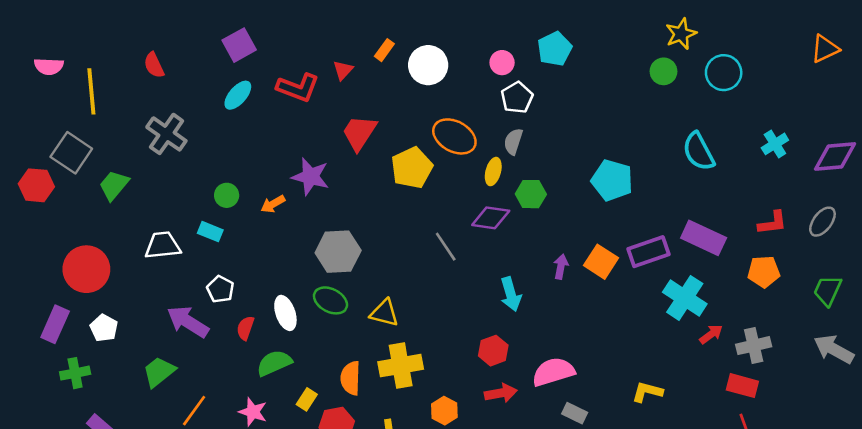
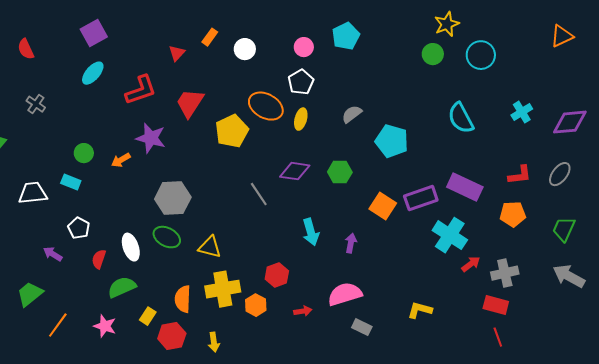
white circle: (428, 65) -> (245, 49), size x0.7
red L-shape: (298, 88) -> (141, 90), moved, turned -40
white pentagon: (517, 98) -> (301, 82), moved
gray cross: (166, 134) -> (36, 104), size x0.6
gray semicircle: (513, 141) -> (352, 114), moved, turned 35
yellow ellipse: (493, 172) -> (301, 119), moved
green hexagon: (531, 194) -> (340, 172), moved
purple arrow: (561, 267) -> (351, 243), moved
purple arrow: (188, 322) -> (53, 254), size x0.6
red hexagon: (493, 351) -> (277, 275), moved
red arrow: (501, 393) -> (303, 311), size x0.7
orange hexagon: (444, 411) -> (256, 305), moved

